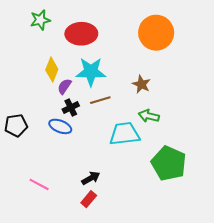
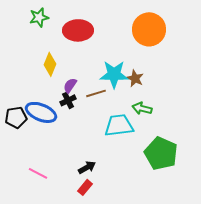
cyan star: (91, 72) -> (114, 74), moved
purple semicircle: (64, 86) -> (70, 85), moved
blue ellipse: (60, 126) -> (41, 112), moved, size x1.4

